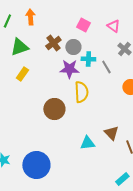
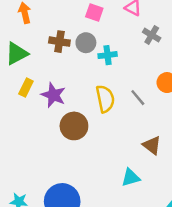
brown cross: (53, 43) -> (59, 42), turned -35
gray line: (106, 67) -> (138, 98), moved
purple star: (69, 69) -> (53, 95), moved, turned 30
cyan triangle: (87, 143) -> (131, 178), moved

